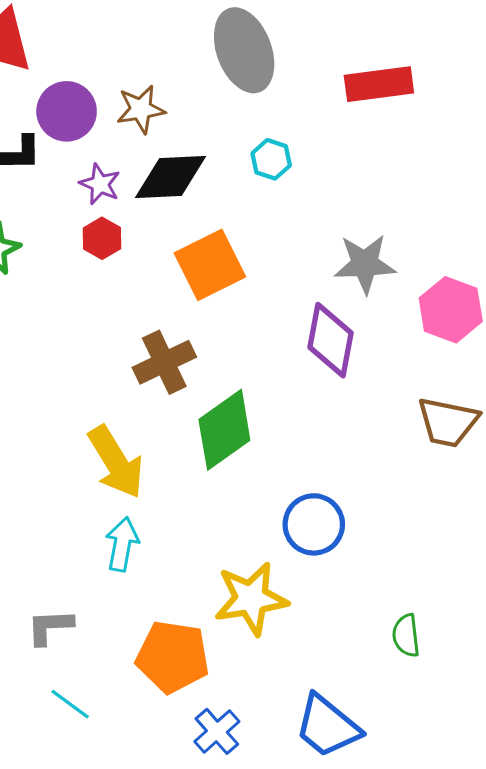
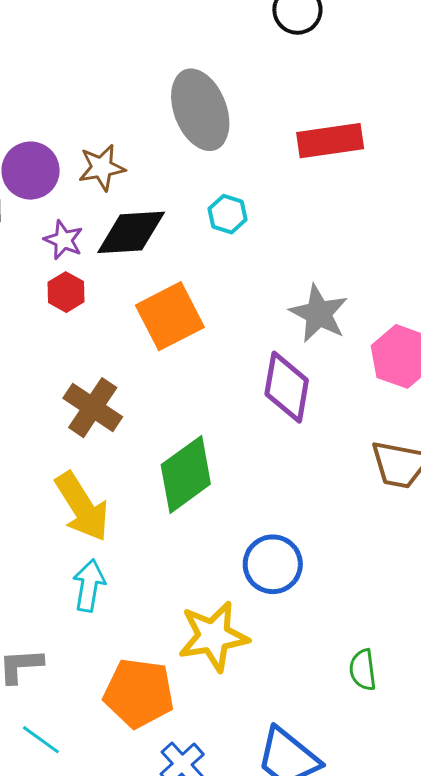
gray star: (365, 264) -> (319, 314), turned 30
brown cross: (164, 362) -> (93, 408), moved, turned -30

